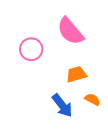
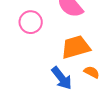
orange trapezoid: (76, 74) -> (76, 47), size x1.4

